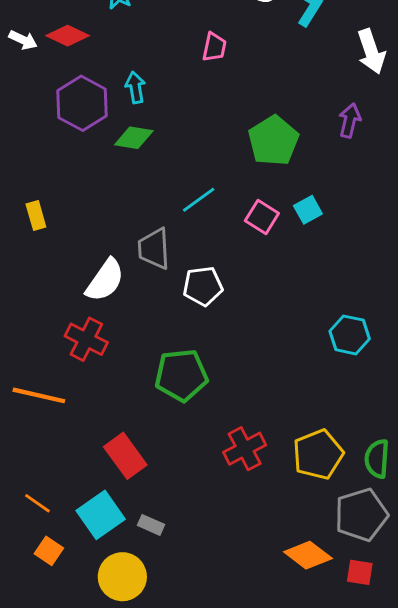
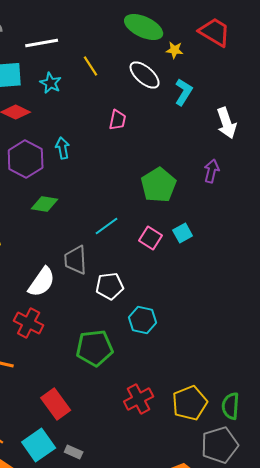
green diamond: (134, 138) -> (45, 204), moved
cyan hexagon: (350, 335) -> (143, 320), moved

